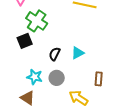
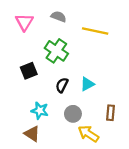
green cross: (37, 21) -> (56, 51), moved
gray circle: (57, 78) -> (73, 114), moved

